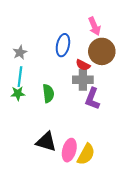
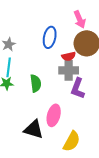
red semicircle: (83, 65) -> (69, 56), turned -40
pink ellipse: (69, 150) -> (54, 115), moved

